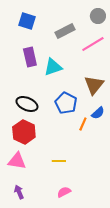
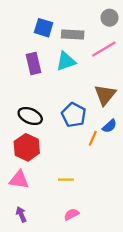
blue square: (27, 21) -> (44, 28), moved
gray rectangle: (65, 31) -> (73, 34), turned 30
cyan triangle: (53, 67) -> (66, 61), moved

